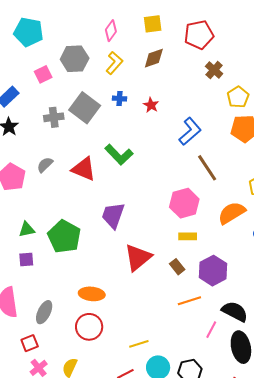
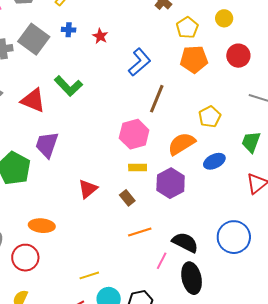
brown line: (207, 168) -> (157, 99), turned 56
purple trapezoid: (113, 215) -> (47, 145), moved
red triangle: (138, 258) -> (88, 189), size x0.7
purple hexagon: (213, 271) -> (171, 183), moved
red circle: (89, 327) -> (25, 258), moved

